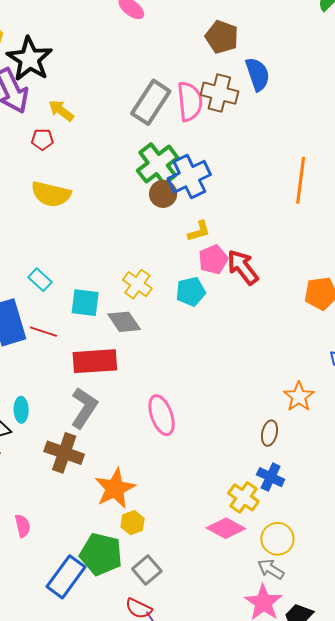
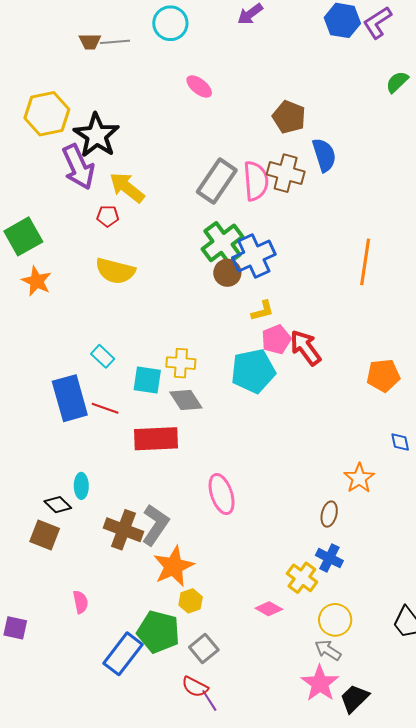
yellow arrow: (61, 111) -> (127, 188), size x1.4
yellow cross: (137, 284) -> (181, 363), moved, turned -32
cyan pentagon: (191, 292) -> (253, 371), size x1.5
gray L-shape: (84, 408) -> (155, 525), moved
pink diamond: (226, 528) -> (269, 609), moved, size x0.7

